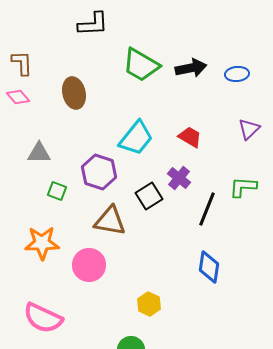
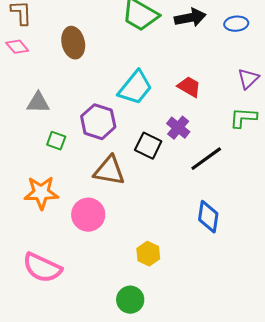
green L-shape: (243, 187) -> (243, 118), moved
black square: (149, 196) -> (148, 146), turned -32
black line: (207, 209) -> (206, 159), turned 32

